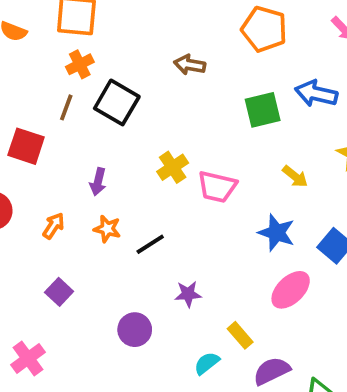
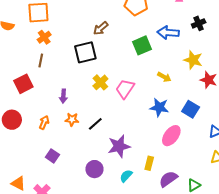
brown arrow: (190, 65) -> (101, 28), turned -42
black square: (117, 102) -> (85, 52), moved, turned -35
red square: (26, 146) -> (23, 84), turned -36
pink trapezoid: (217, 187) -> (125, 89), turned 120
purple star: (188, 294) -> (119, 146), size x1.6
yellow rectangle: (240, 335) -> (149, 163), turned 64
cyan semicircle: (207, 363) -> (126, 176), moved

